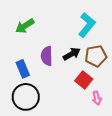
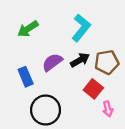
cyan L-shape: (87, 25) -> (81, 28), moved
purple semicircle: (47, 56) -> (52, 62), turned 54
black circle: (26, 97) -> (46, 110), moved

